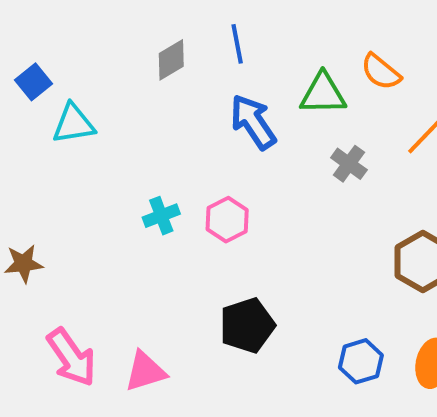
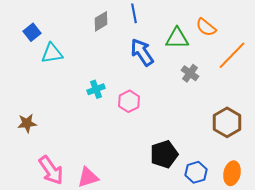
cyan cross: (161, 216) -> (96, 89), moved
black pentagon: (247, 325) -> (164, 154), moved

